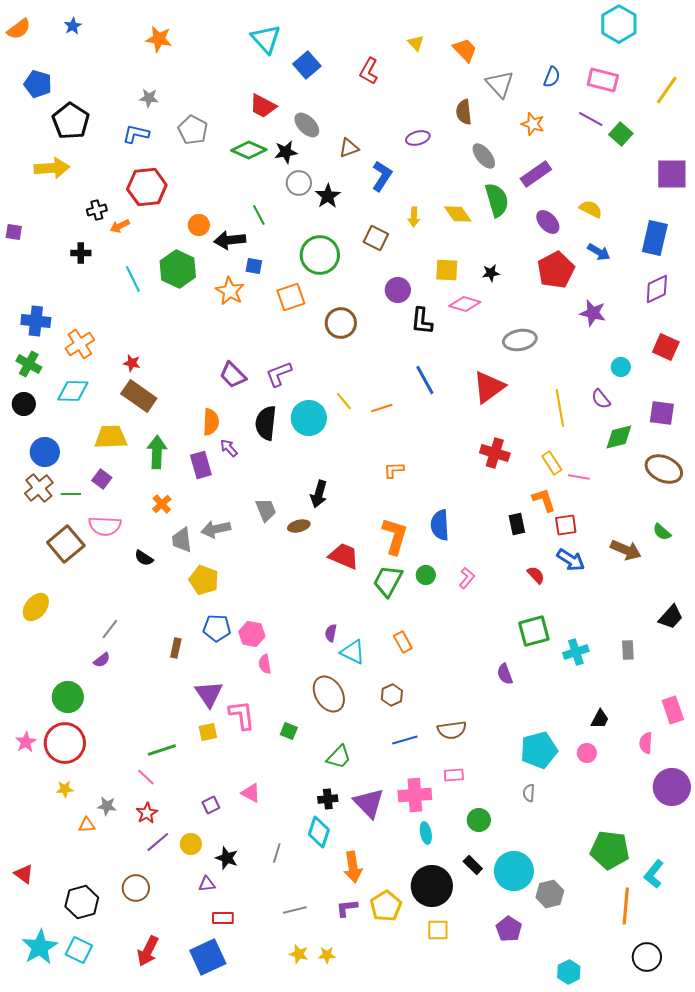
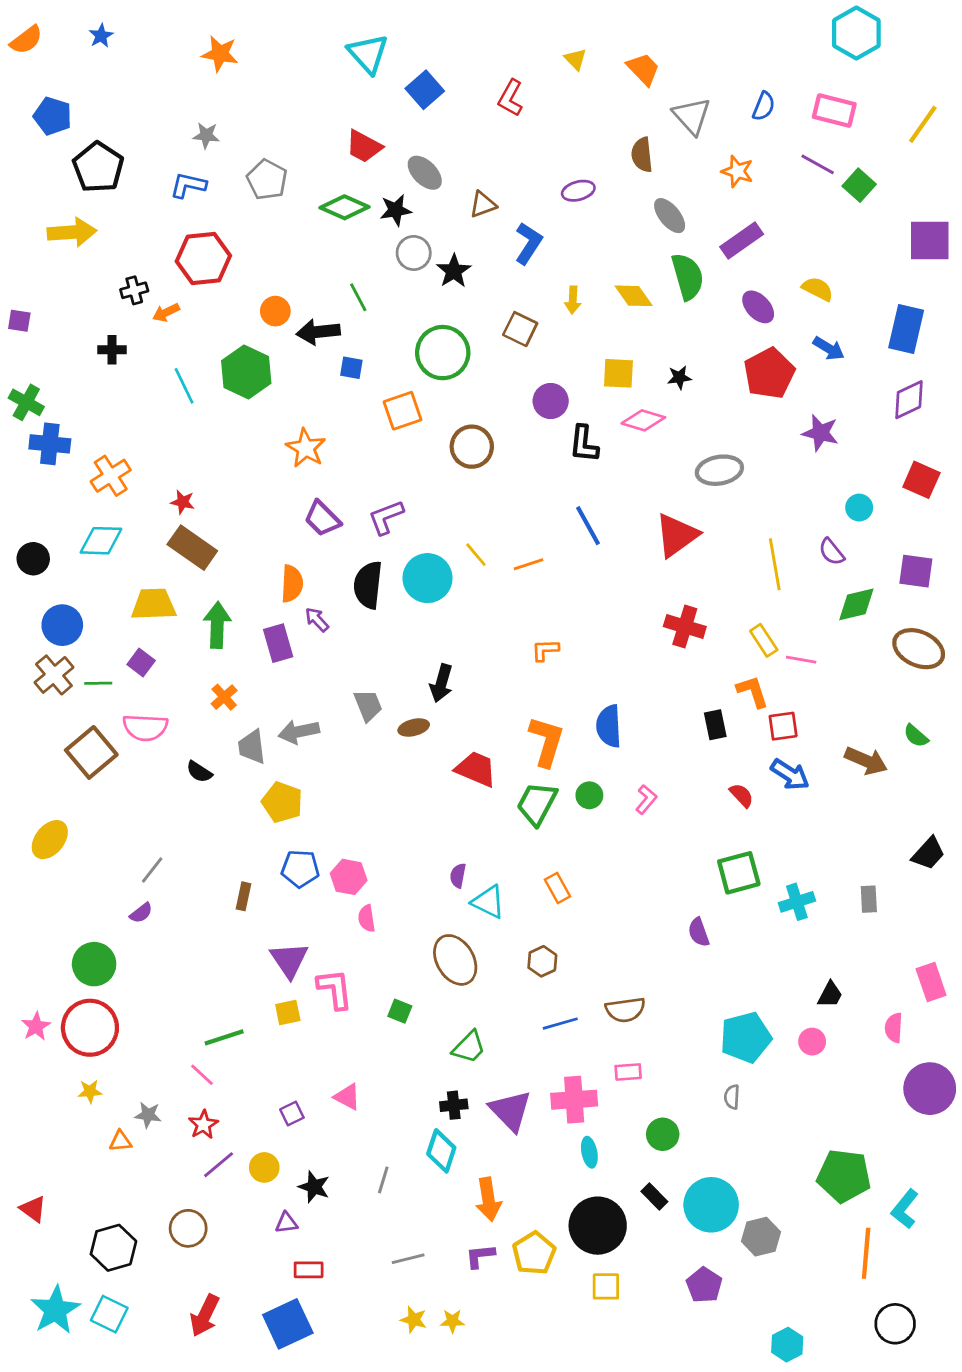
orange star: (230, 291) -> (306, 448), moved
green cross: (29, 364) -> (26, 402), moved

